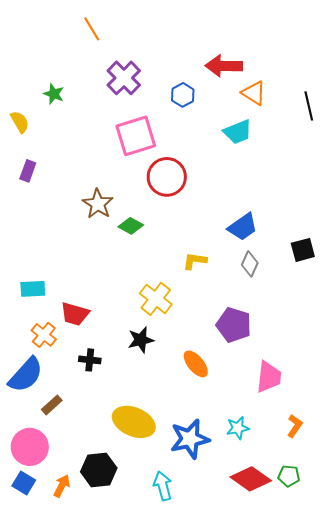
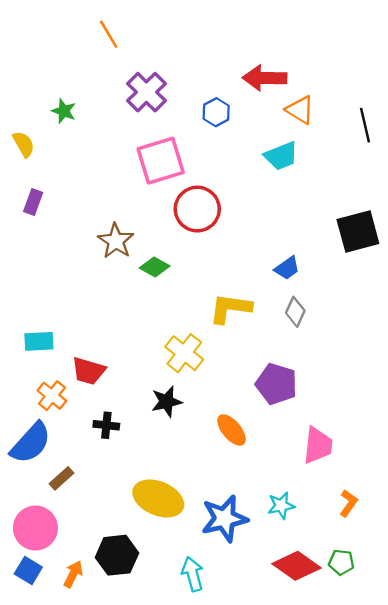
blue trapezoid: (243, 227) -> (287, 268), size x0.7
black square: (303, 250) -> (358, 232), moved, size x1.5
yellow L-shape: (195, 261) -> (230, 308), size x1.5

